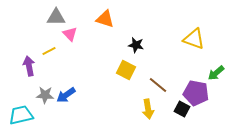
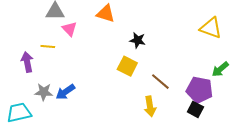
yellow triangle: (194, 39) -> (211, 28), moved
yellow line: (49, 51) -> (48, 46), turned 32
black square: (182, 109) -> (195, 109), moved

